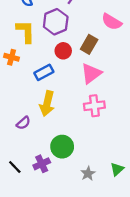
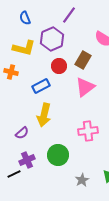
yellow L-shape: (26, 31) -> (24, 48), turned 105
pink cross: (94, 106) -> (88, 131), moved
purple cross: (42, 164) -> (27, 160), moved
black line: (15, 167) -> (14, 174), turned -72

